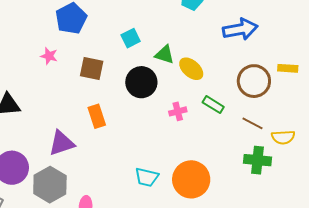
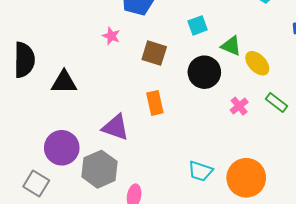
pink cross: (178, 111) -> (239, 106), turned -30
purple triangle: (62, 143) -> (116, 127), turned 32

